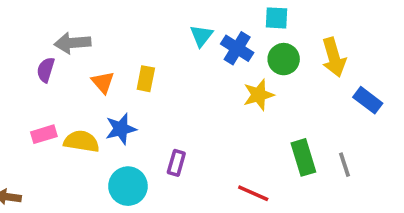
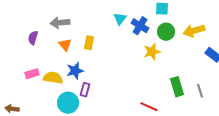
gray arrow: (73, 43) -> (60, 23), moved
yellow arrow: (334, 57) -> (194, 31), turned 90
purple rectangle: (176, 163) -> (85, 90), moved
cyan circle: (128, 186) -> (68, 103), moved

